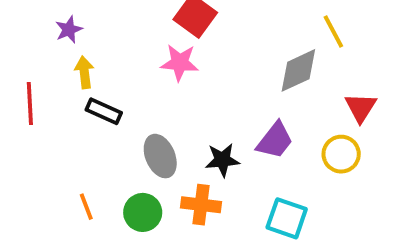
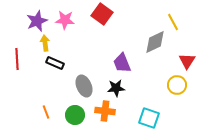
purple star: (69, 30) -> (37, 21), size x1.5
pink star: (180, 63) -> (65, 20), moved
purple trapezoid: (275, 140) -> (122, 63), moved, turned 120

